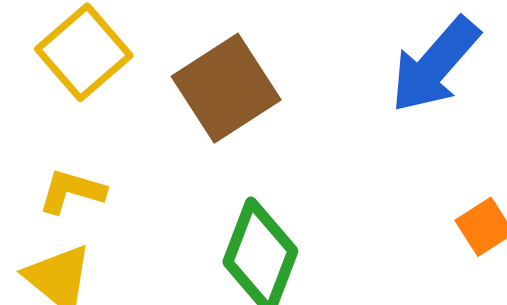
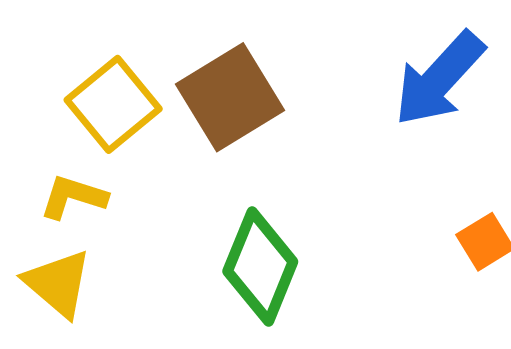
yellow square: (84, 52) -> (113, 104), moved

